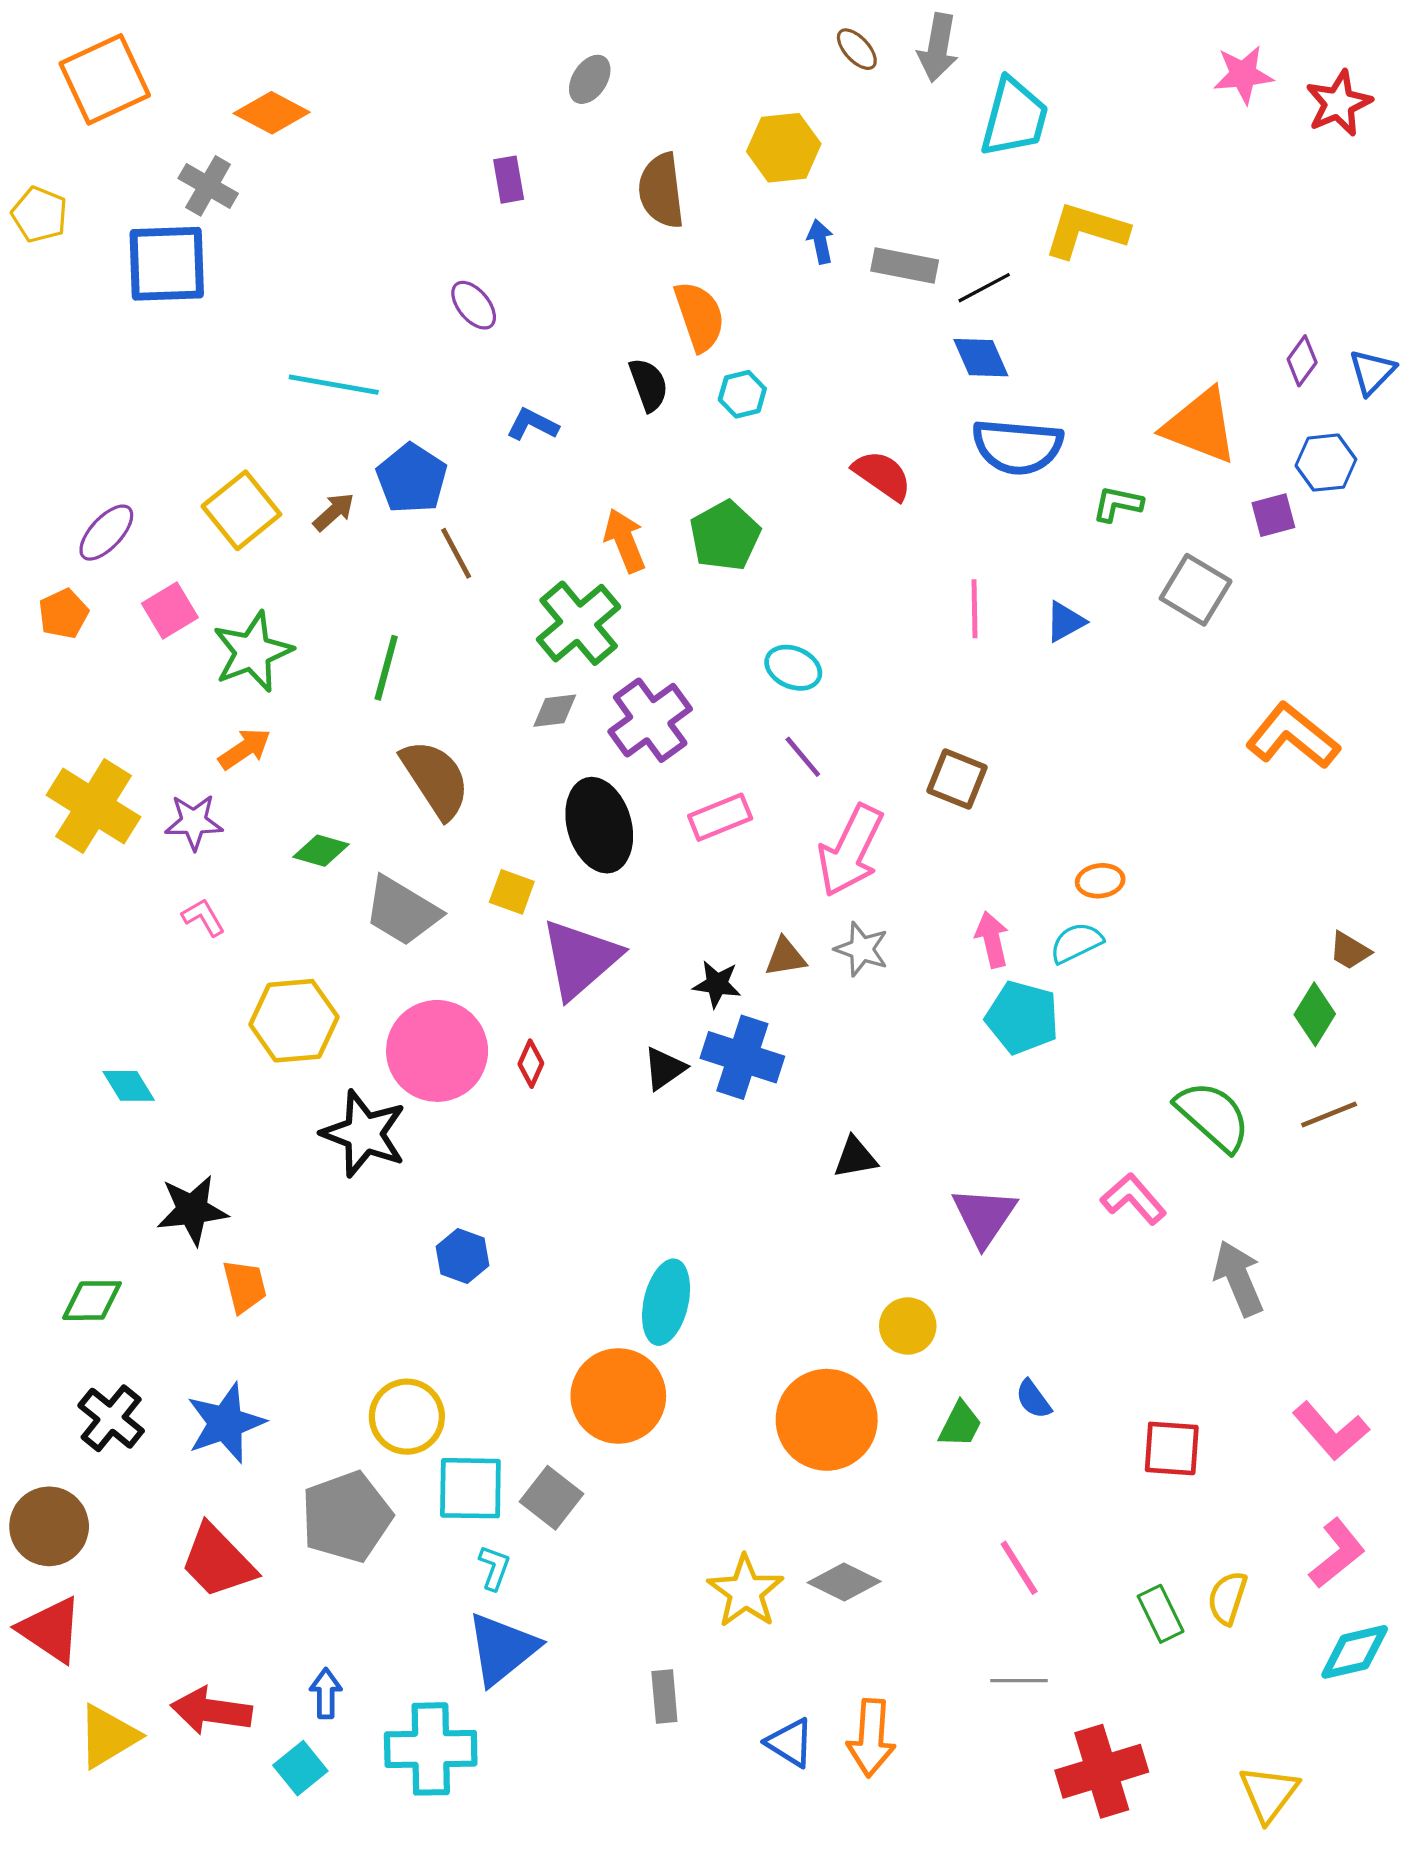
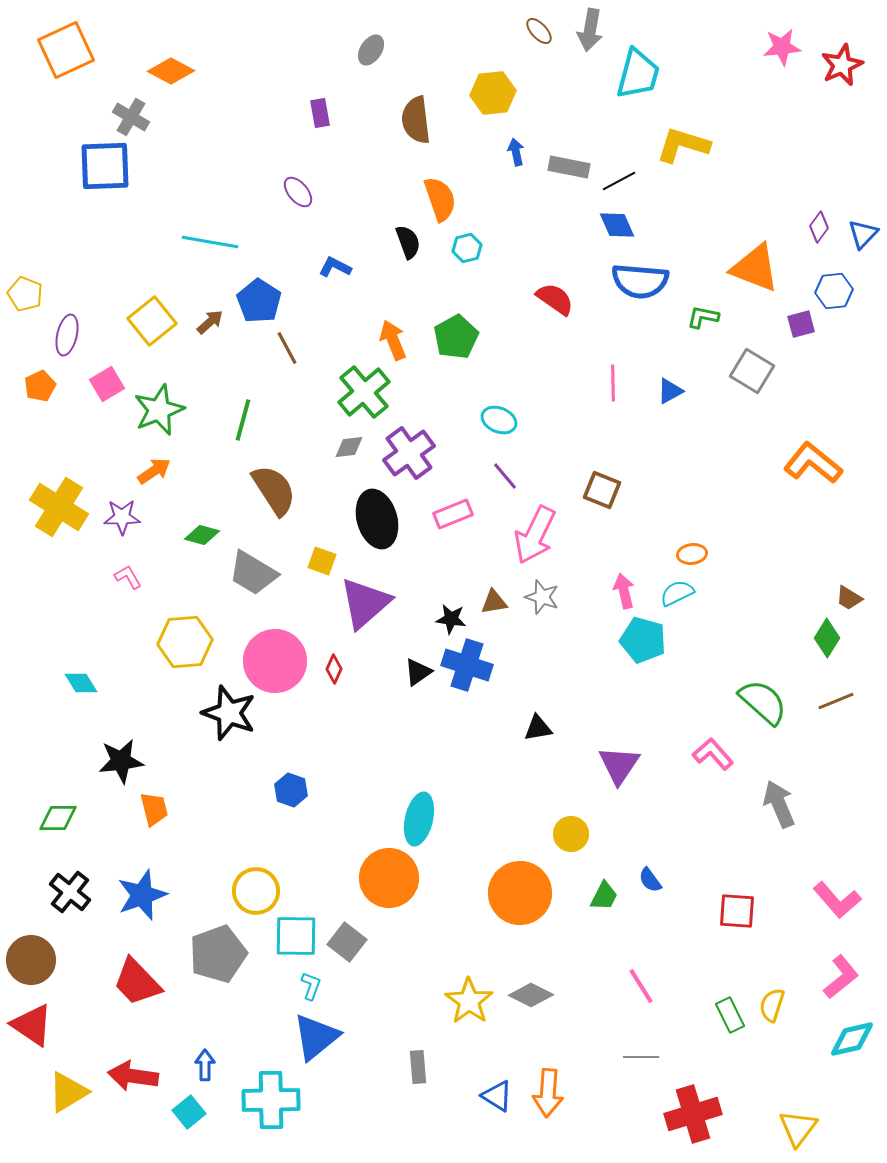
yellow pentagon: (40, 215) -> (25, 294), moved
purple ellipse: (106, 533) -> (67, 335), turned -30

